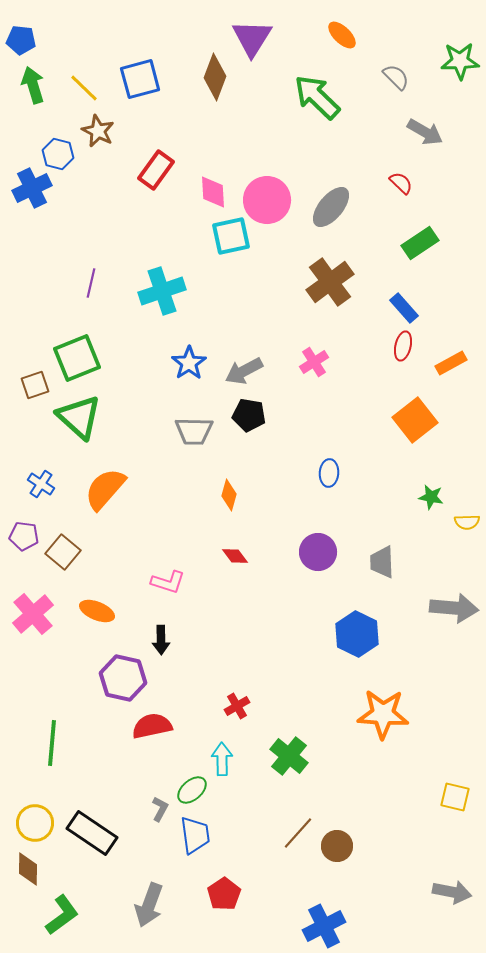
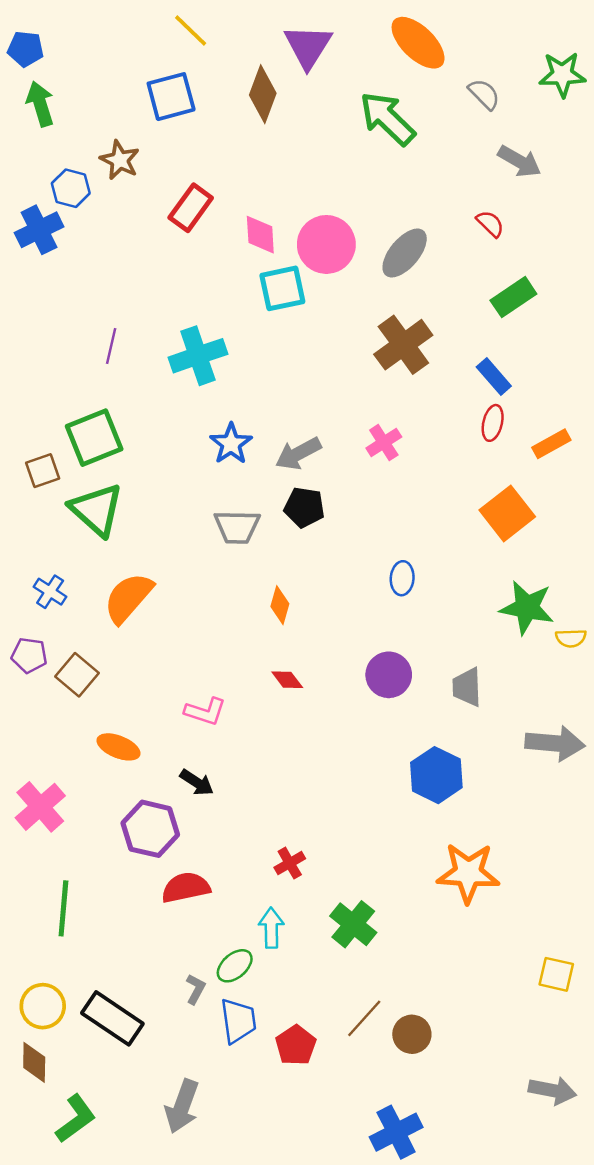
orange ellipse: (342, 35) -> (418, 43), size x1.6
yellow line: (84, 88) -> (191, 30), moved
green star: (431, 497) -> (527, 608), size x1.8
pink cross: (33, 614) -> (40, 807), moved
black arrow: (161, 640) -> (197, 782), turned -56
red pentagon: (224, 894) -> (296, 1045), moved

